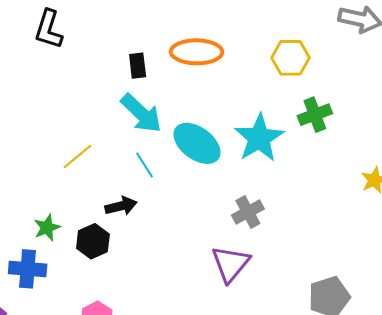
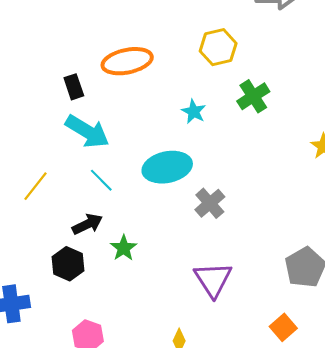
cyan star: (259, 138) -> (194, 112), moved, size x0.5
cyan ellipse: (197, 143) -> (167, 167), moved, turned -36
green star: (47, 228) -> (124, 248), moved
purple triangle: (231, 264) -> (213, 279), moved

